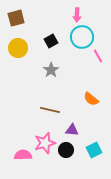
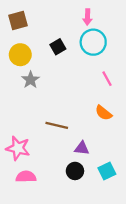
pink line: (98, 56) -> (107, 79), moved
gray star: (51, 70) -> (31, 80), moved
pink star: (45, 143) -> (18, 148), moved, turned 30

